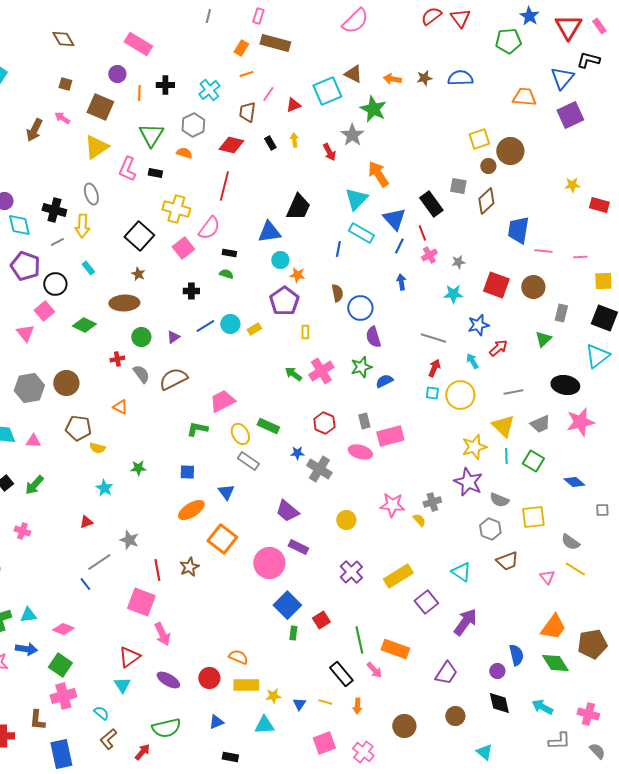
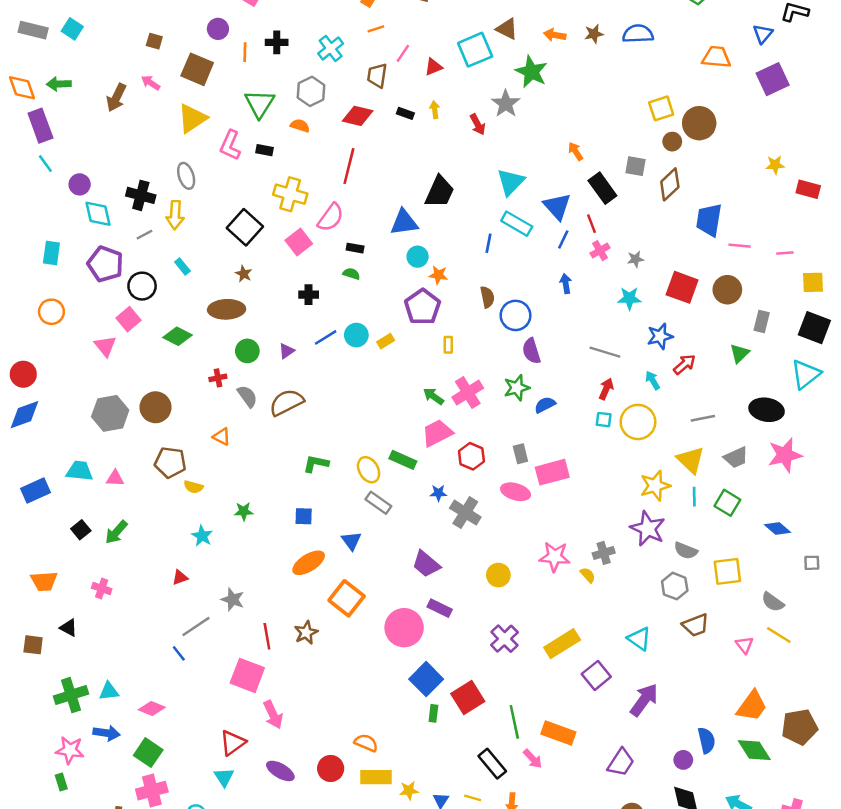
blue triangle: (562, 78) -> (763, 34), size x0.7
black rectangle: (270, 143) -> (405, 113), turned -40
orange arrow: (378, 174) -> (576, 151), moved, size x0.6
pink trapezoid: (222, 401) -> (437, 433), moved
red square: (321, 620) -> (468, 697), size x1.5

